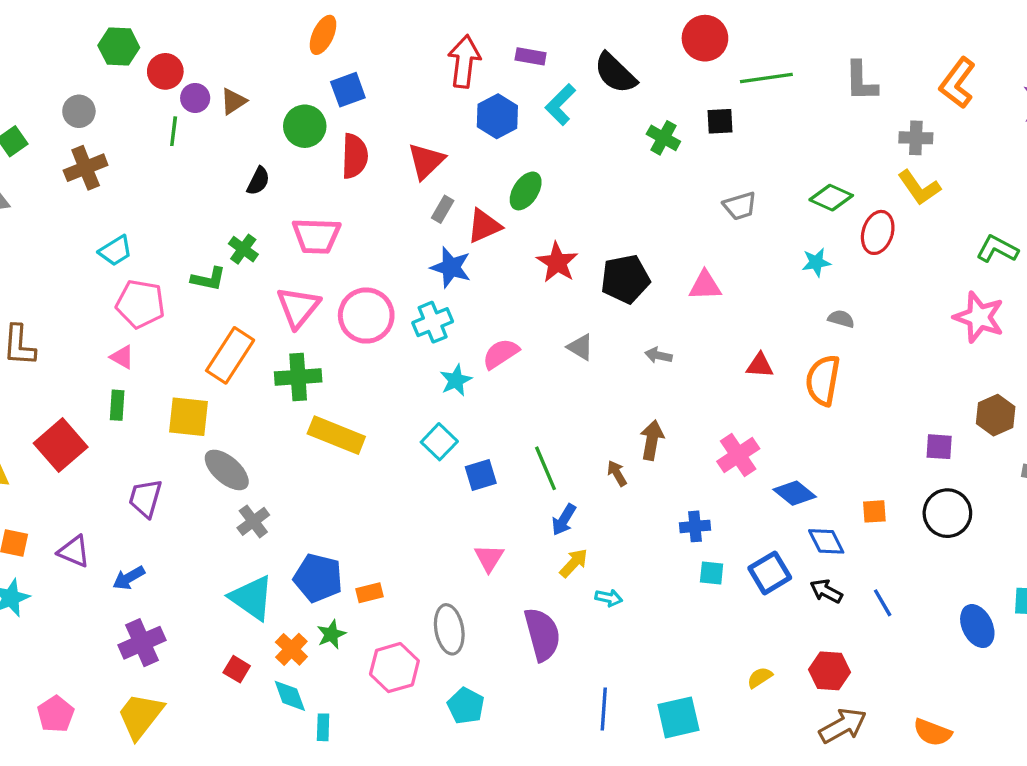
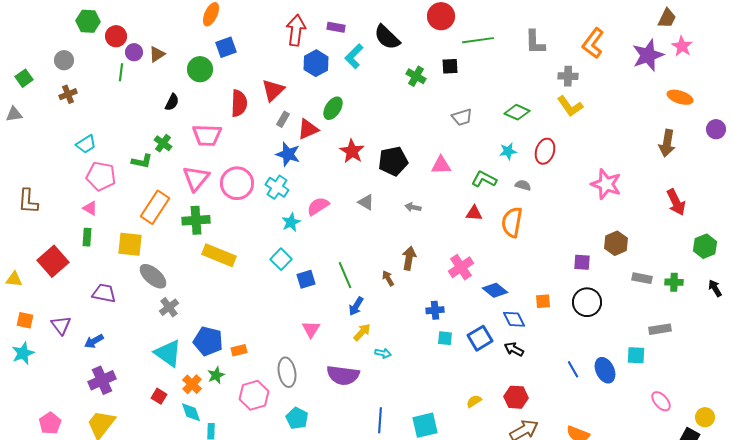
red semicircle: (355, 156) -> (239, 103), moved
brown cross: (86, 168) -> (68, 94), size x0.7
red ellipse: (878, 232) -> (545, 151), moved
green L-shape: (997, 249) -> (484, 179), moved
cyan cross: (433, 322) -> (277, 187), turned -35
purple trapezoid: (145, 498) -> (104, 293), turned 85
purple triangle: (74, 551) -> (61, 325), turned 30
blue line: (883, 603) -> (573, 369), moved
purple semicircle: (542, 634) -> (343, 375), turned 112

